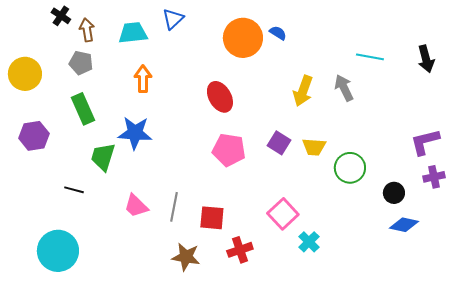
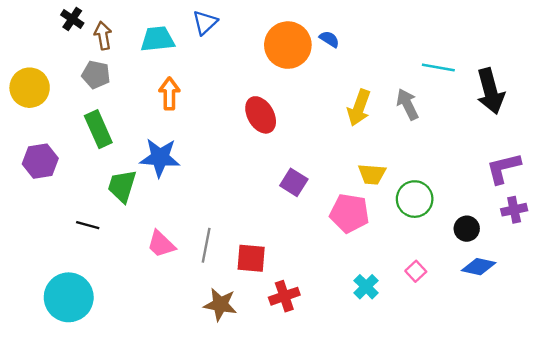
black arrow: (426, 59) -> (490, 91), moved, size x1.4
purple square: (279, 143) -> (294, 182), moved
pink pentagon: (229, 150) -> (349, 213), moved
pink square: (283, 214) -> (416, 271), moved, size x0.6

